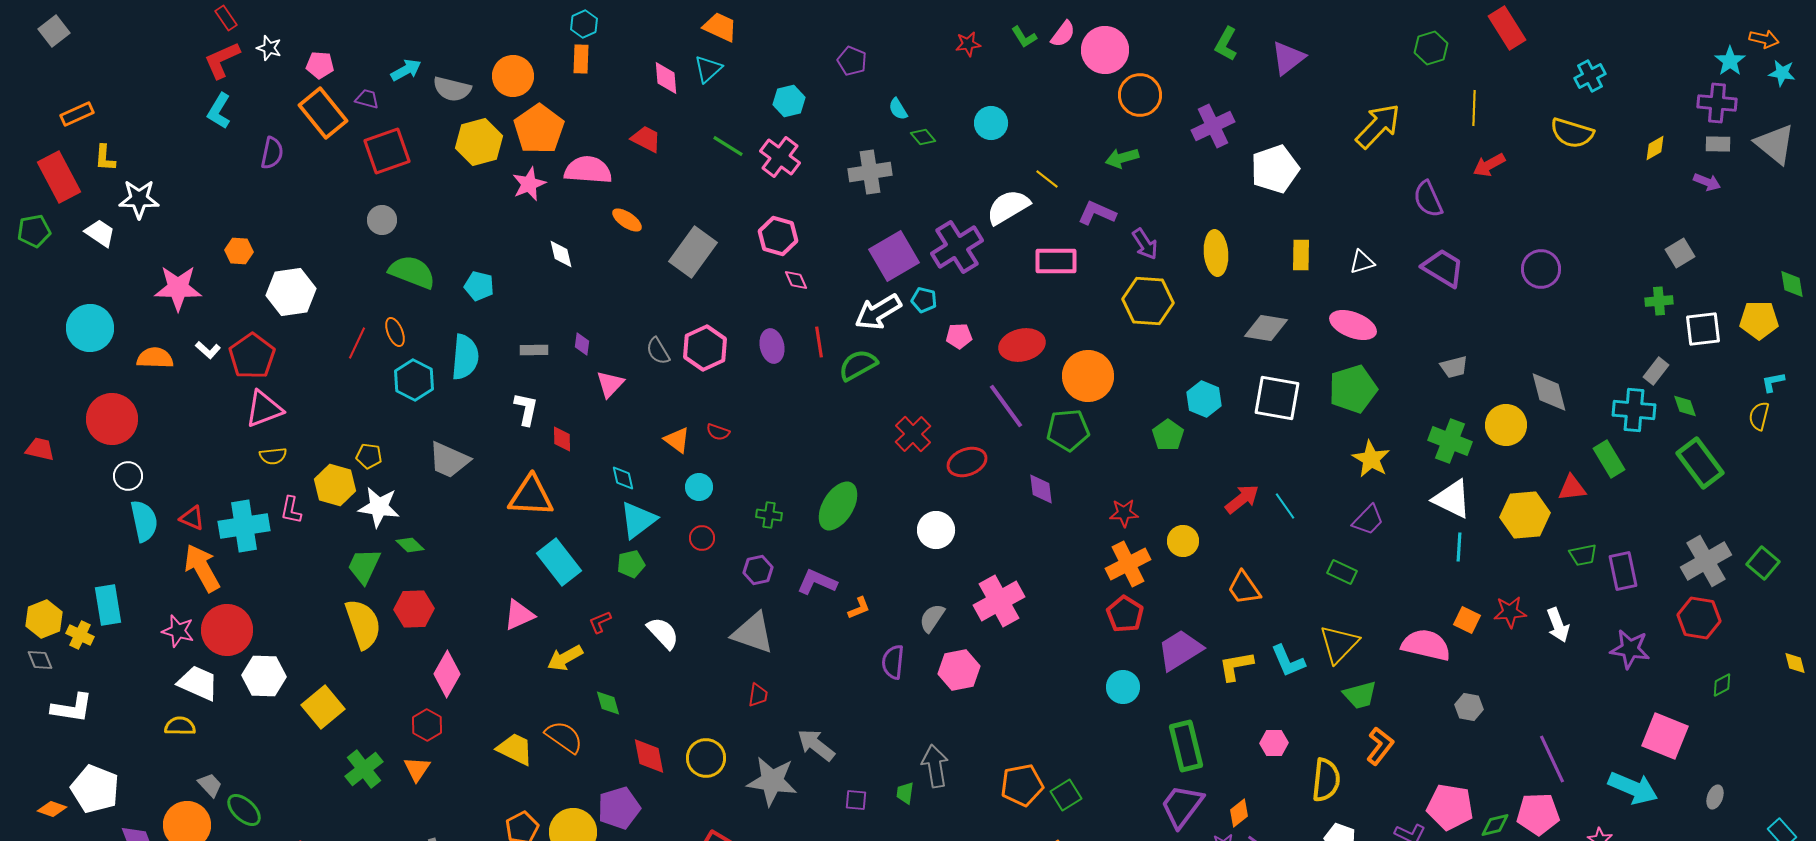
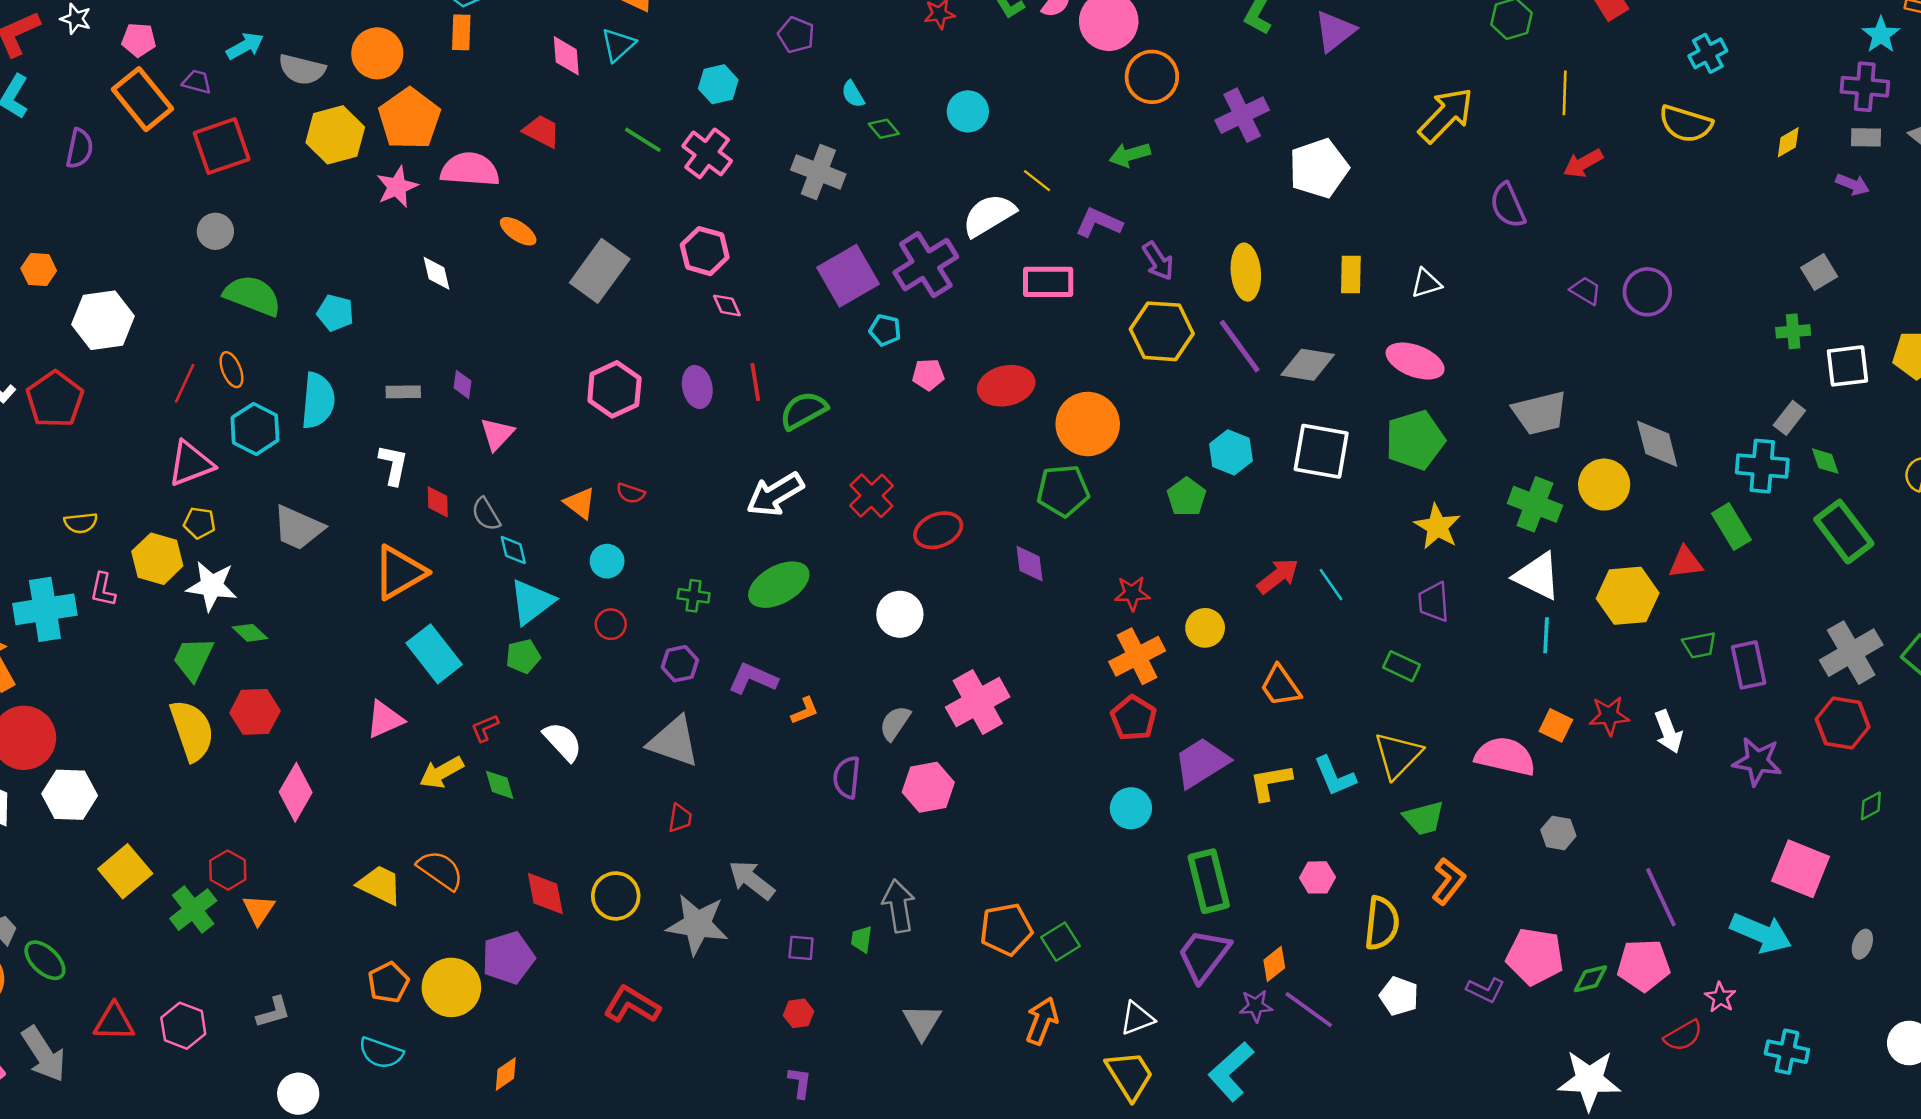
gray cross: (870, 172) -> (818, 172), turned 30
purple trapezoid: (1443, 268) -> (1586, 291), moved, size x0.6
white arrow: (878, 312) -> (775, 494), moved
gray semicircle: (658, 351) -> (486, 514), moved
gray trapezoid: (1454, 367) -> (1540, 413), size x1.6
purple line: (1006, 406) -> (1240, 346), moved
pink triangle: (264, 409) -> (191, 464), moved
orange triangle: (531, 496) -> (399, 572), turned -33
green ellipse: (838, 506) -> (779, 585), turned 30
purple trapezoid: (1368, 520) -> (1434, 602), turned 132
green diamond: (608, 703) -> (500, 785), moved
yellow square: (323, 707) -> (125, 871), moved
red hexagon: (427, 725) -> (228, 870), moved

